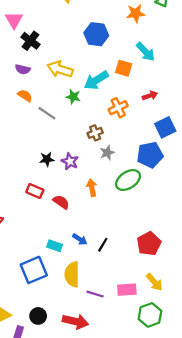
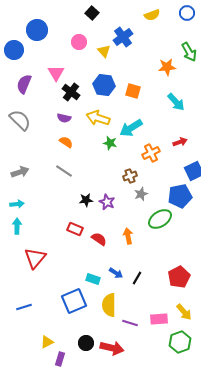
blue hexagon: (96, 34) -> (104, 85), moved
orange square: (124, 68) -> (133, 91), moved
gray line: (47, 113) -> (64, 171), moved
orange arrow: (92, 188) -> (128, 236), moved
black circle: (38, 316) -> (86, 343), moved

